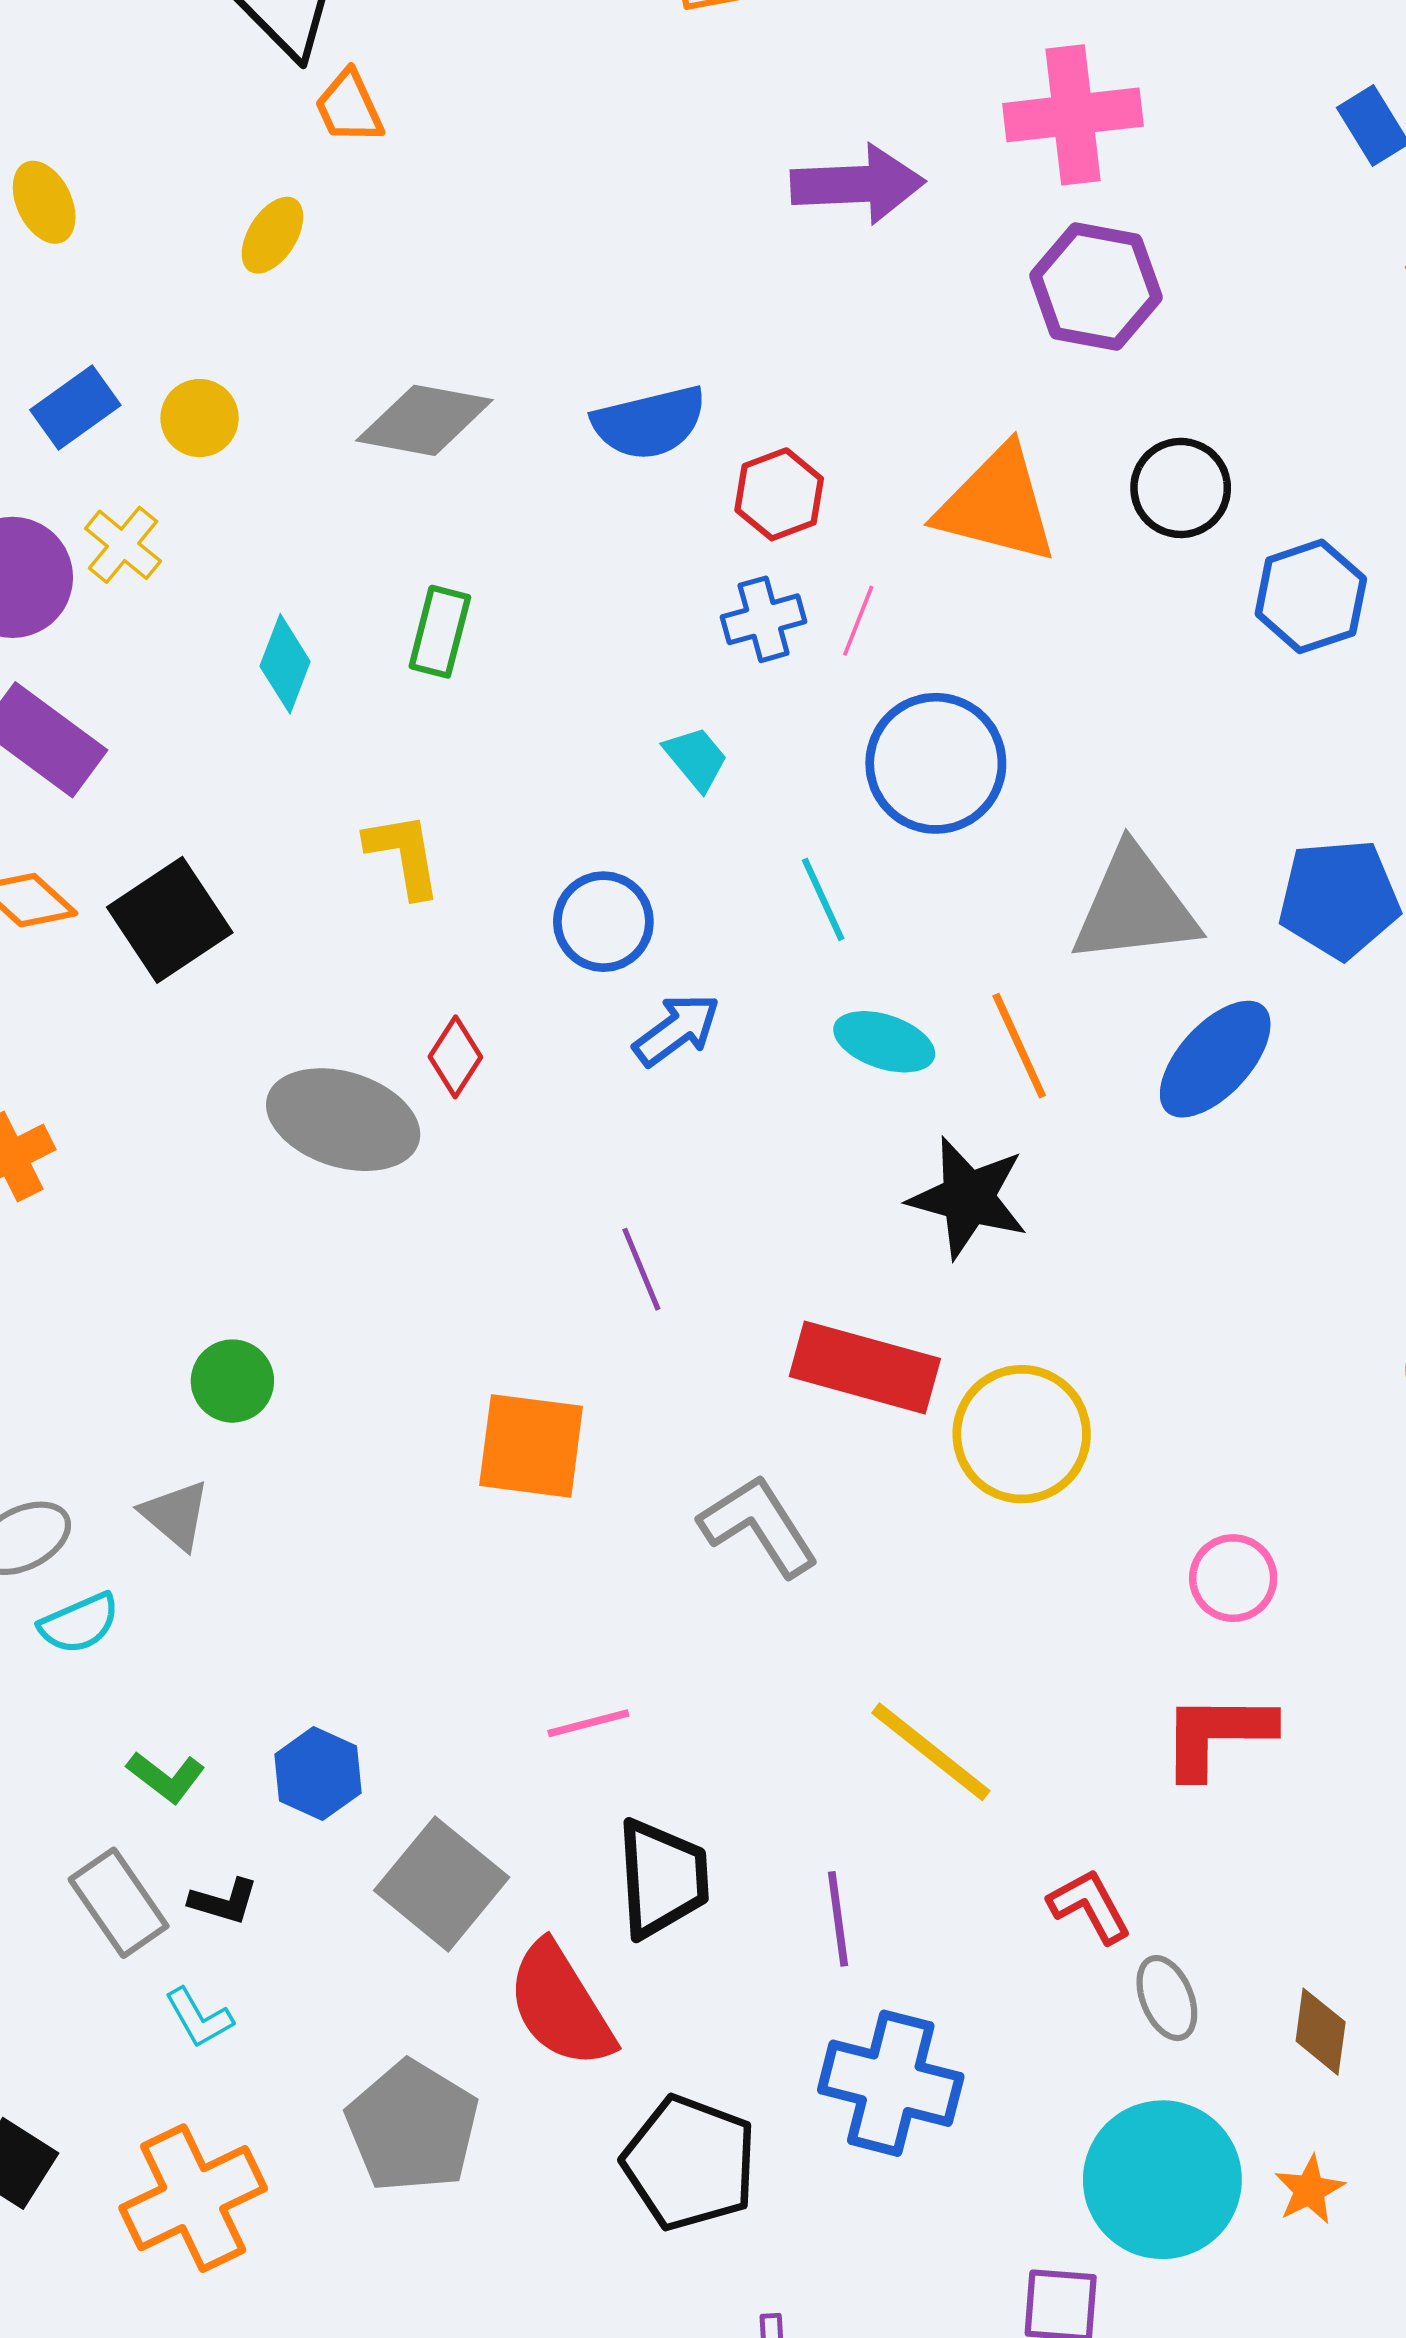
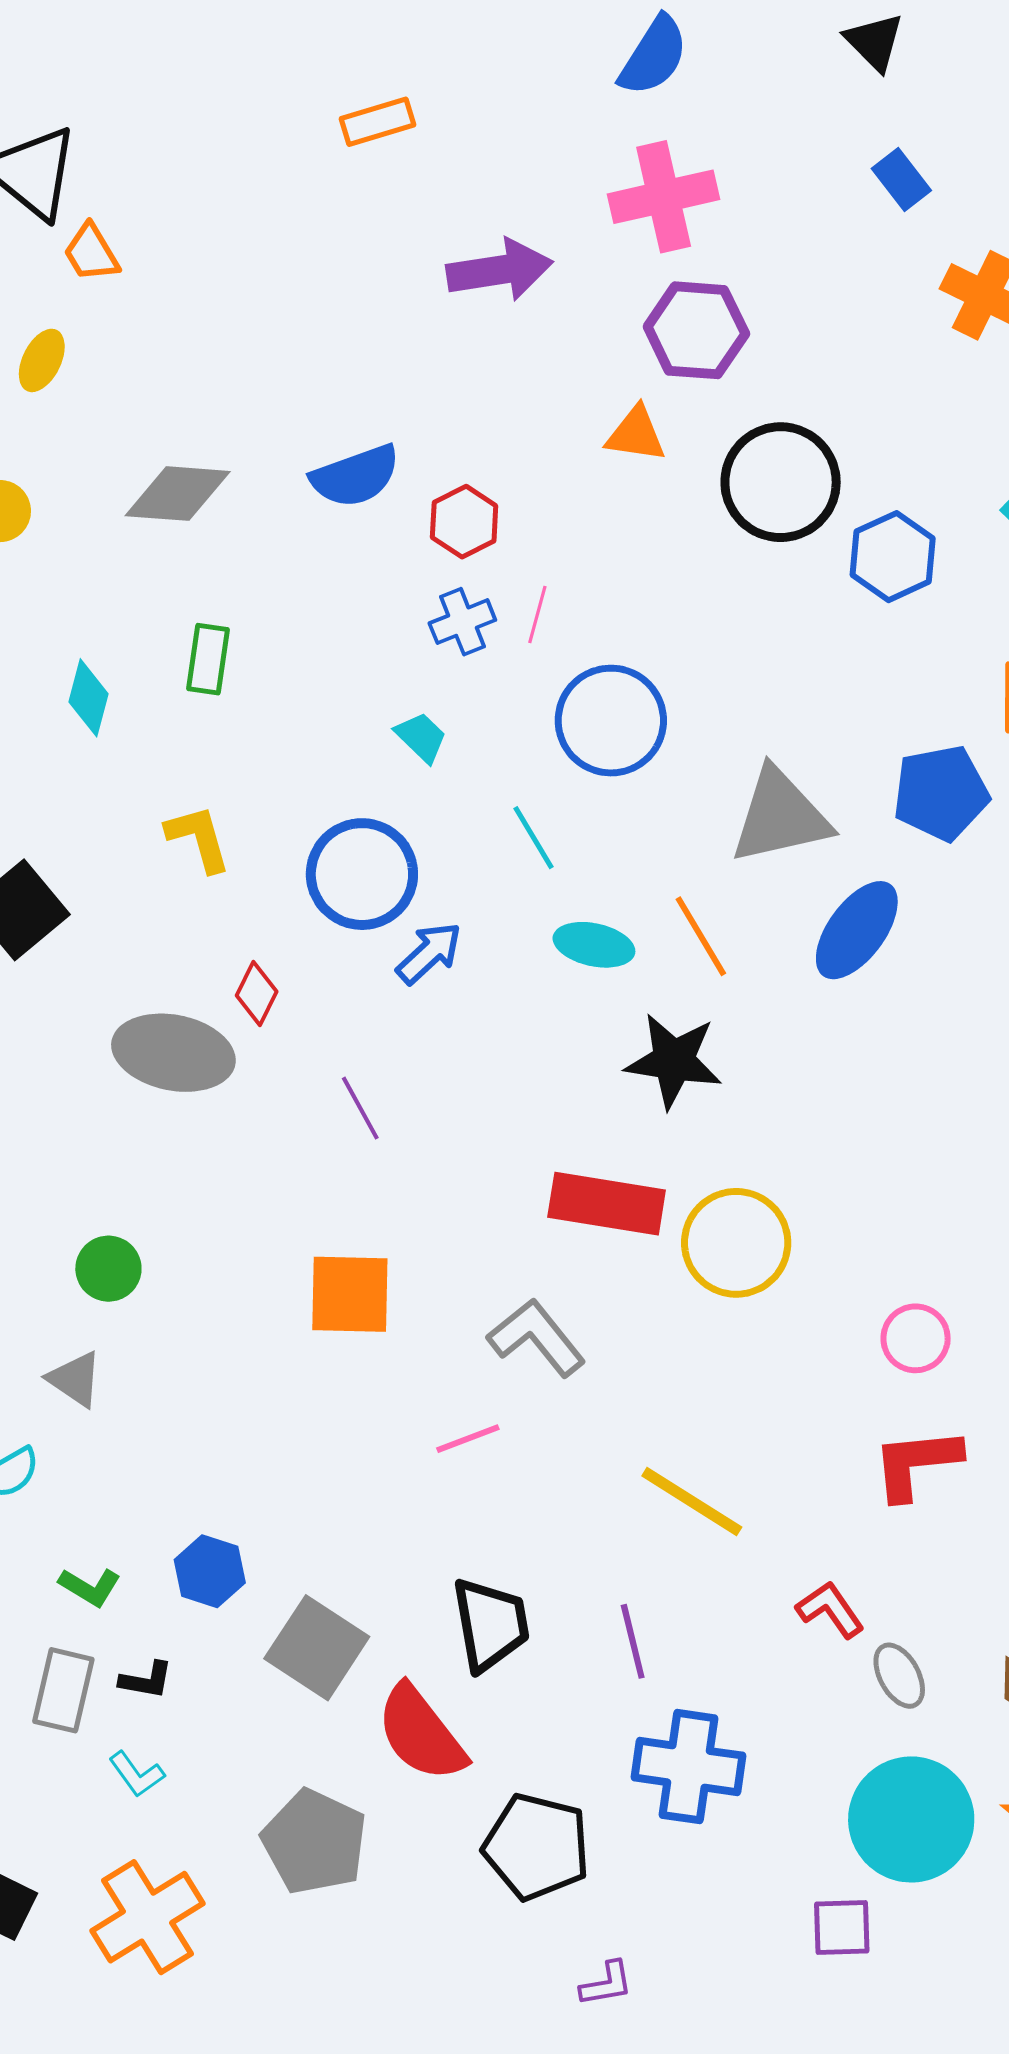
black circle: (1181, 488) -> (781, 482), size x1.5
orange triangle: (997, 505) -> (636, 434), moved, size x0.6
blue circle: (603, 922) -> (362, 874), size x1.4
purple line: (641, 1269) -> (360, 1108), moved
pink line: (588, 1723) -> (468, 1439), moved
gray rectangle: (119, 1903) -> (63, 1690), turned 54

